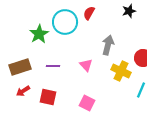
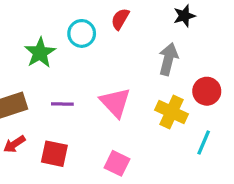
cyan circle: (65, 22) -> (82, 33), size x0.7
gray arrow: (108, 45) -> (168, 59), moved
pink triangle: (86, 65) -> (115, 102), size x1.5

